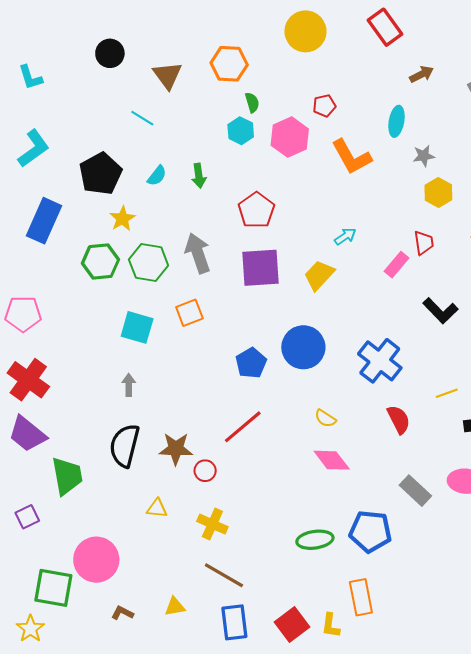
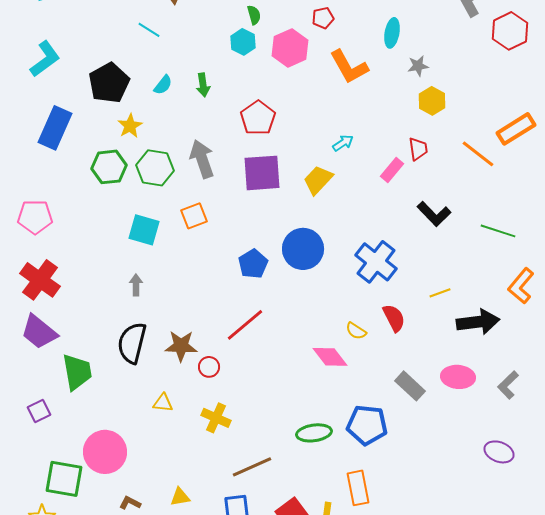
yellow semicircle: (325, 418) -> (356, 331), moved
brown line: (224, 575) -> (252, 467), moved, turned -54

